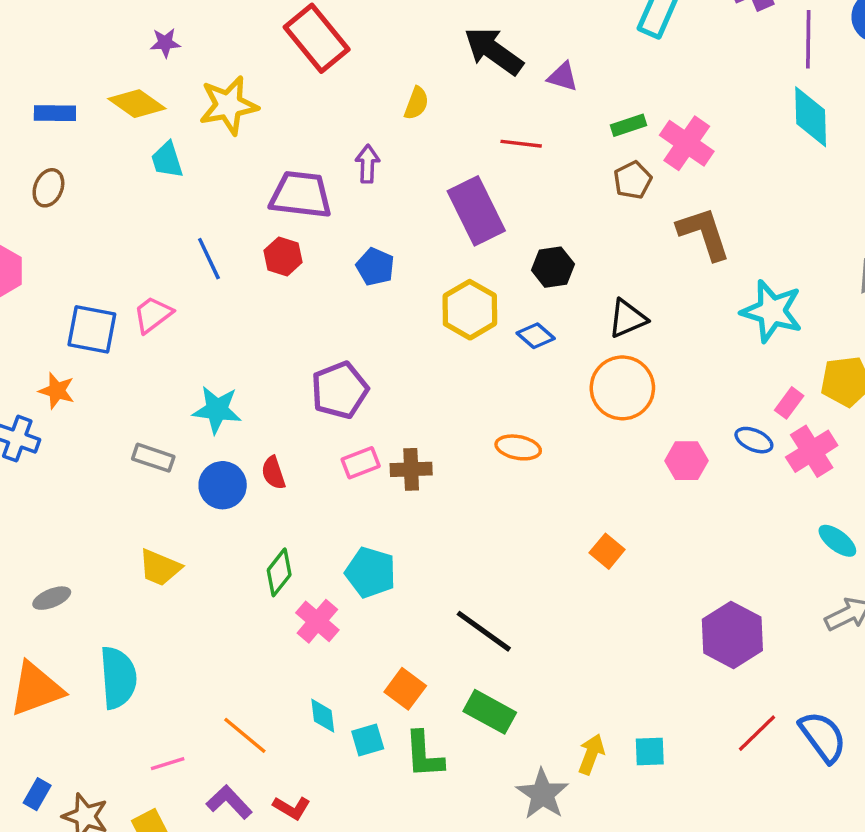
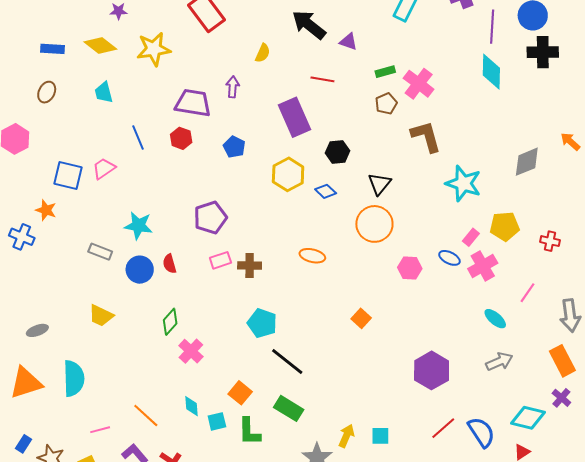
cyan trapezoid: (167, 160) -> (104, 92), moved
black triangle: (627, 319) -> (379, 184), turned -30
cyan pentagon: (371, 572) -> (262, 323), moved

